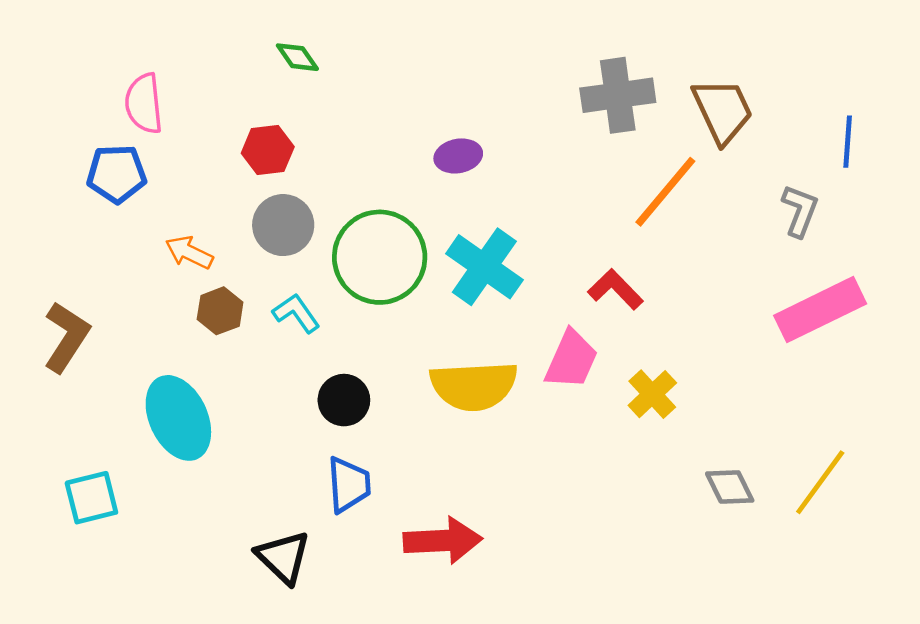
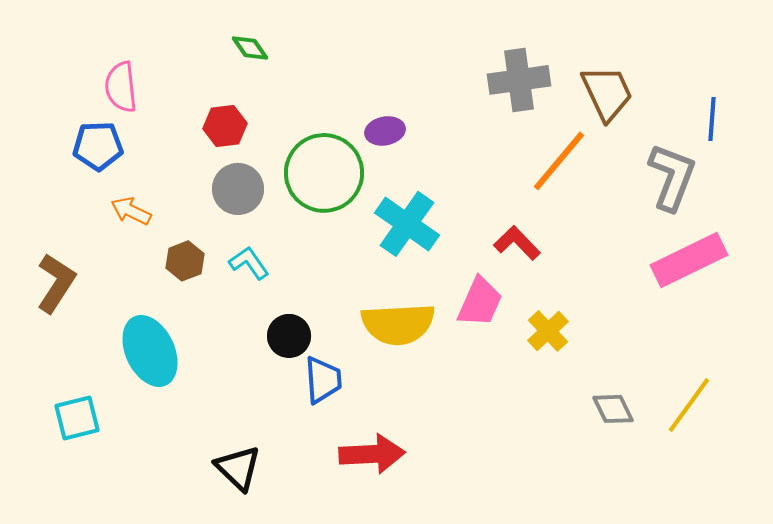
gray L-shape: (800, 211) -> (672, 177), size x1.5
orange arrow: (189, 252) -> (131, 211), moved
green circle: (380, 257) -> (324, 173), moved
blue trapezoid: (349, 485) -> (323, 380), moved

